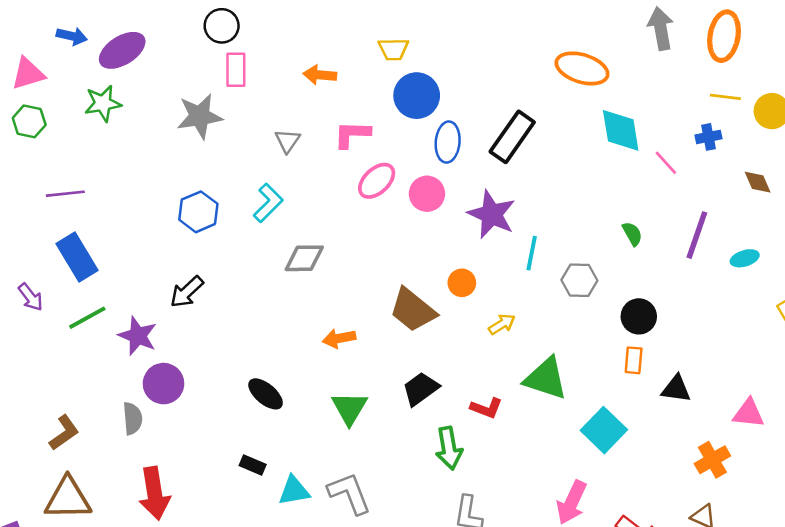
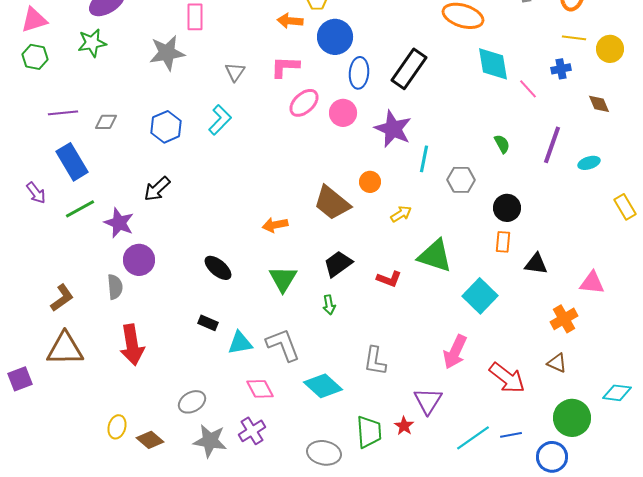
orange arrow: (320, 75) -> (290, 21), moved
gray diamond: (304, 258) -> (106, 122), moved, size x0.7
green arrow: (449, 448) -> (329, 305), moved, size x0.6

